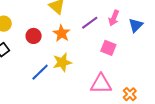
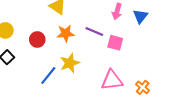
purple line: (90, 23) -> (94, 31), moved, turned 66
orange star: (62, 33) -> (66, 33), turned -30

